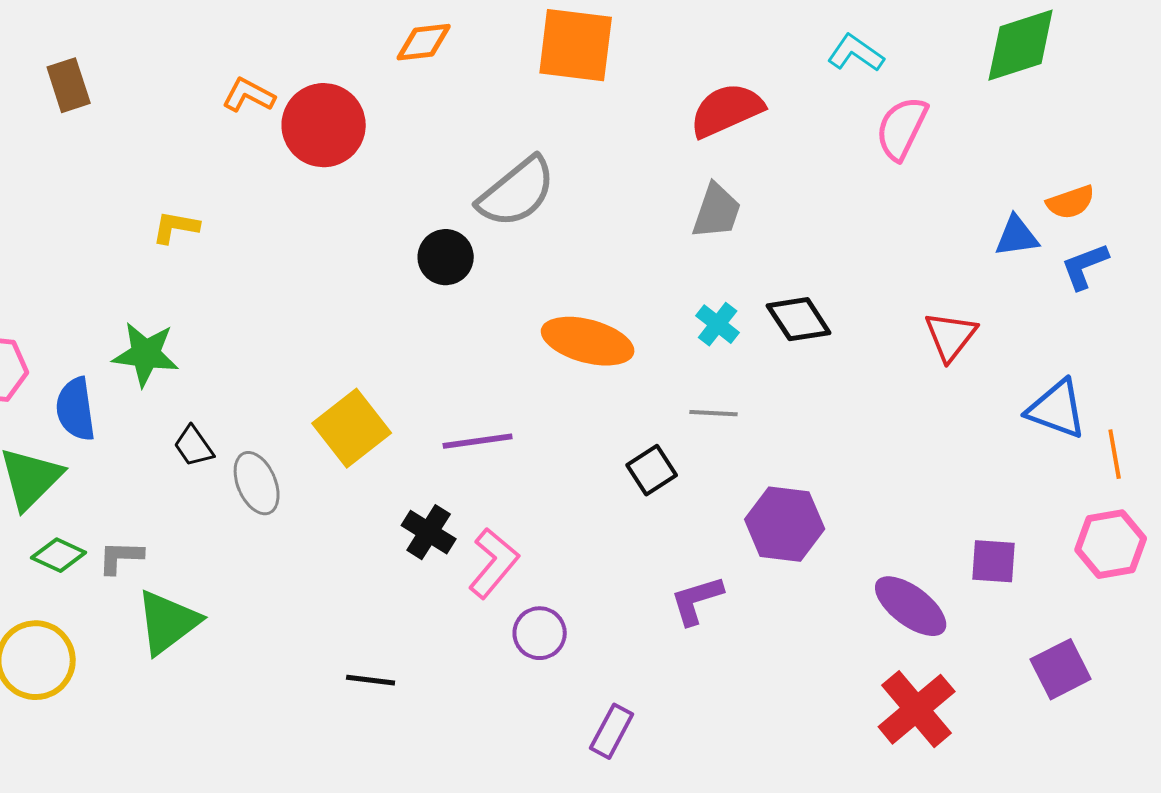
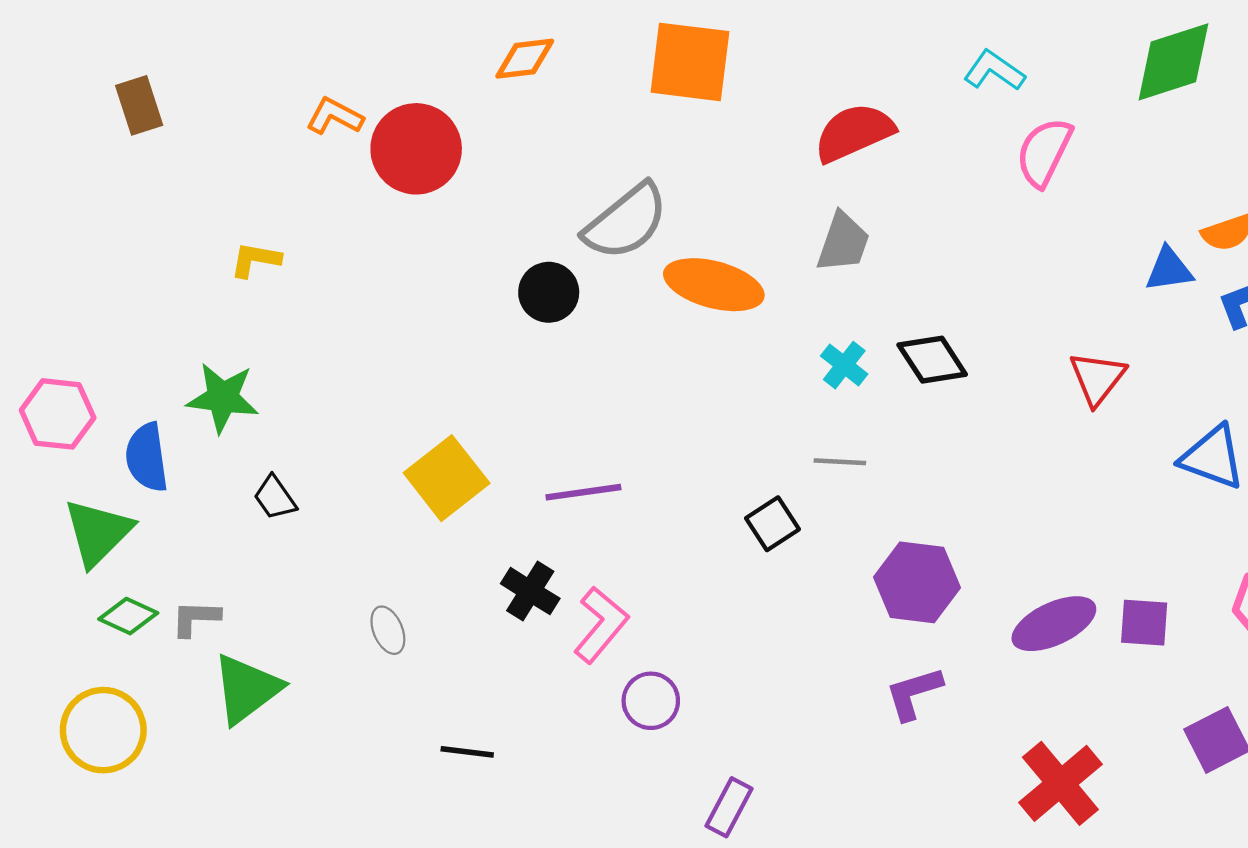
orange ellipse: (588, 341) -> (714, 285), moved
gray ellipse: (257, 483) -> (388, 630), moved, size x0.7
purple L-shape: (697, 600) -> (914, 693), moved
purple ellipse: (911, 606) -> (1054, 624), moved, turned -62

